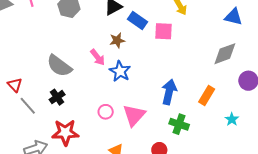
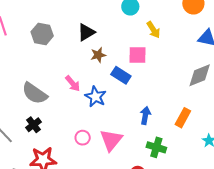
blue rectangle: (137, 20) -> (121, 75), moved
brown star: (117, 40) -> (98, 55), moved
blue arrow: (169, 92) -> (145, 115), size x0.7

